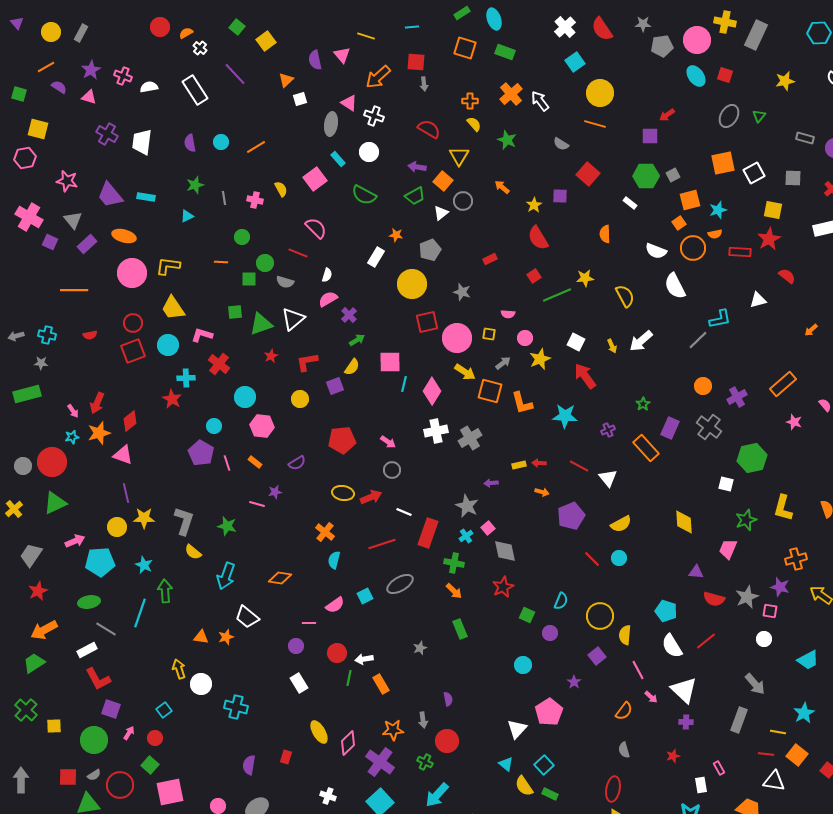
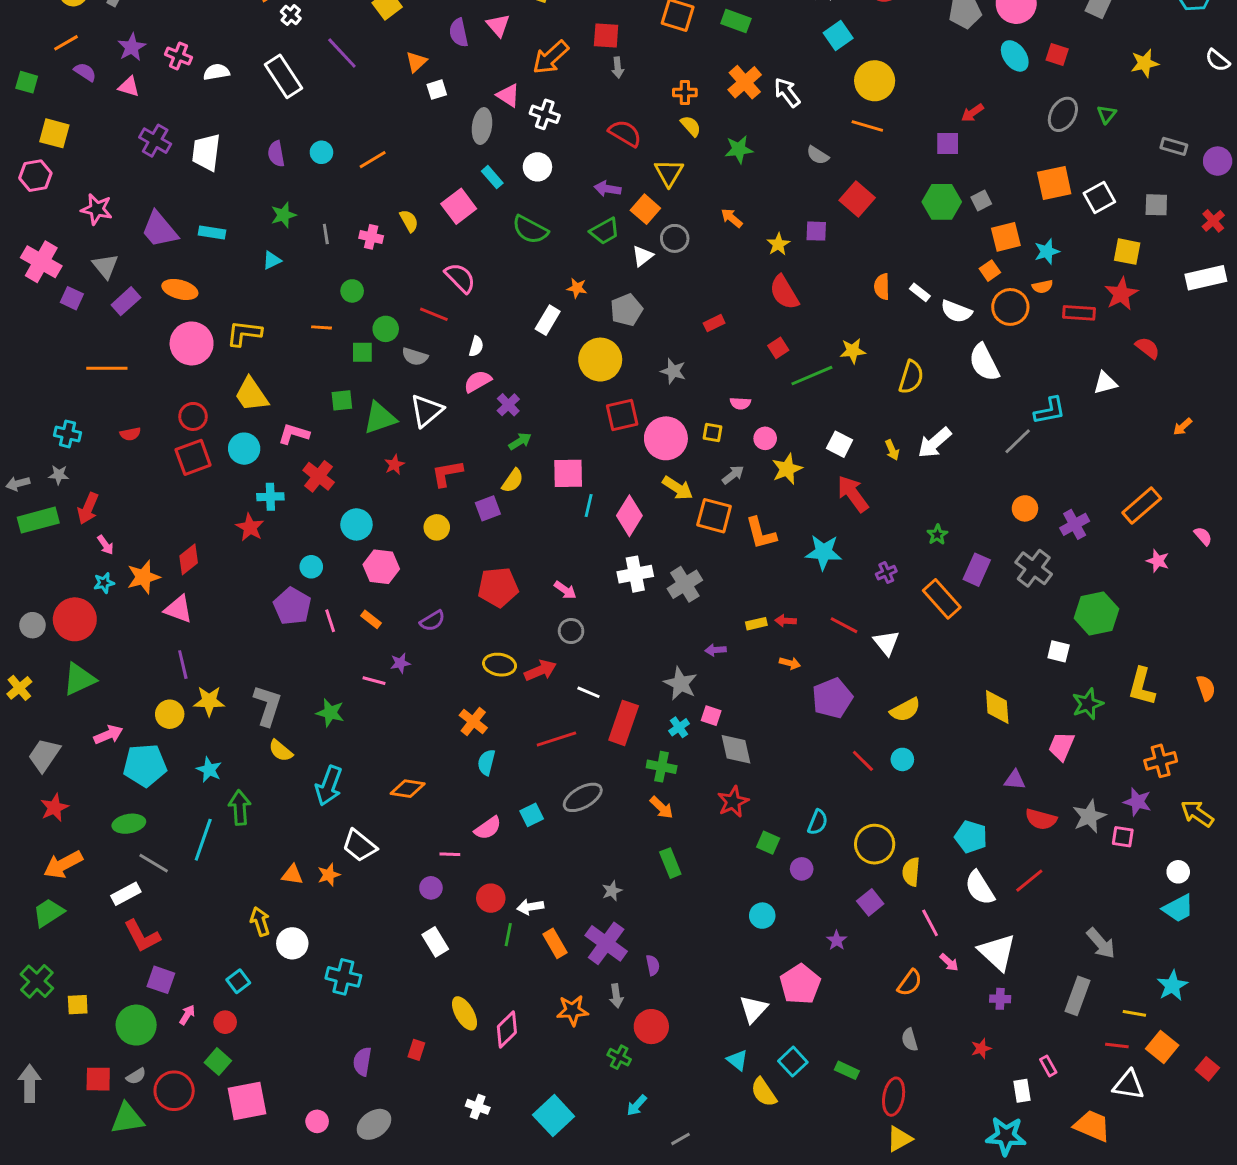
green star: (507, 140) -> (739, 149), turned -30
white rectangle: (630, 203) -> (920, 292), moved
yellow semicircle: (625, 296) -> (911, 377), turned 45
gray arrow: (16, 336) -> (18, 484), moved
red arrow: (97, 403) -> (88, 508), moved
pink square: (488, 528) -> (711, 716), turned -32
white circle: (764, 639) -> (1178, 872), moved
purple cross: (380, 762) -> (606, 943), moved
green rectangle: (550, 794) -> (847, 1070), moved
cyan arrow: (437, 795) -> (637, 1105), size x0.6

